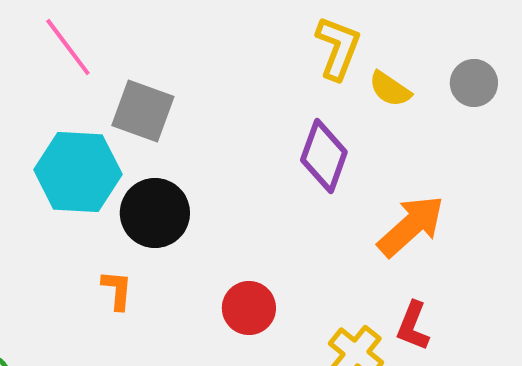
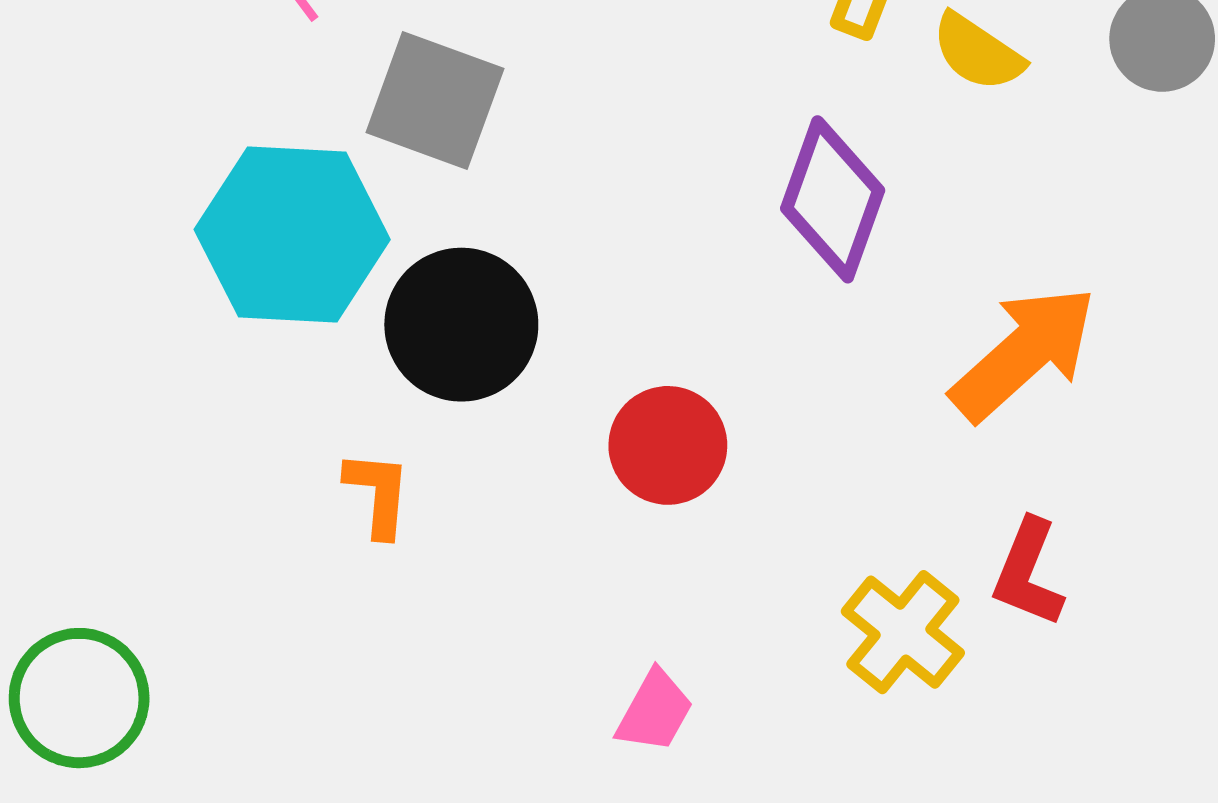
red circle: (249, 308) -> (668, 445), moved

